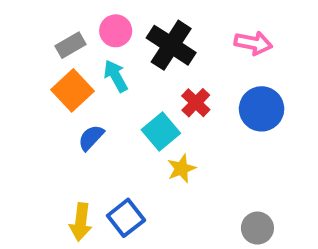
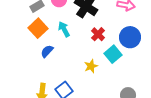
cyan arrow: (116, 76) -> (64, 29), moved
cyan square: (161, 131) -> (113, 54), moved

